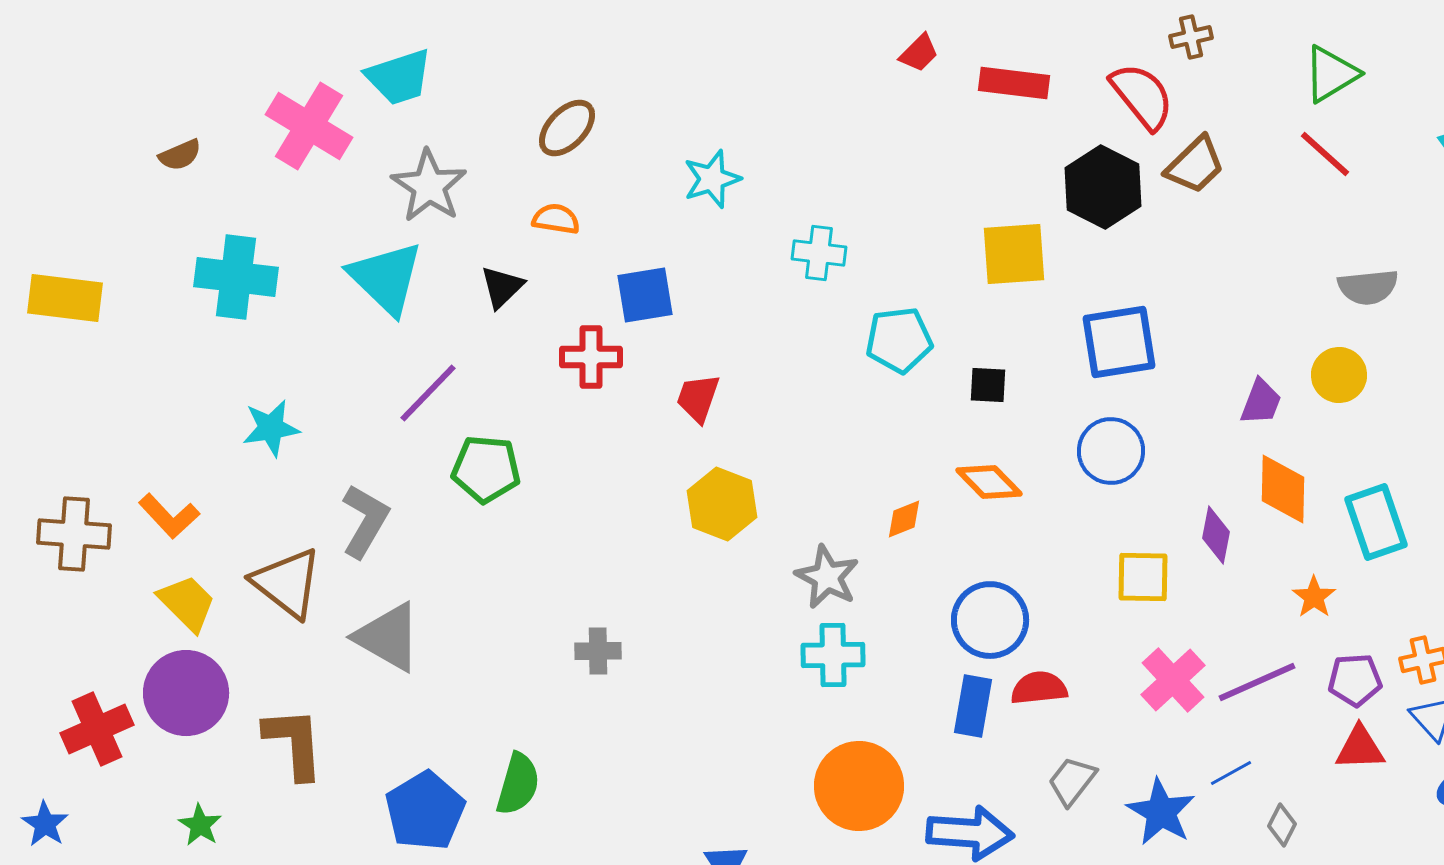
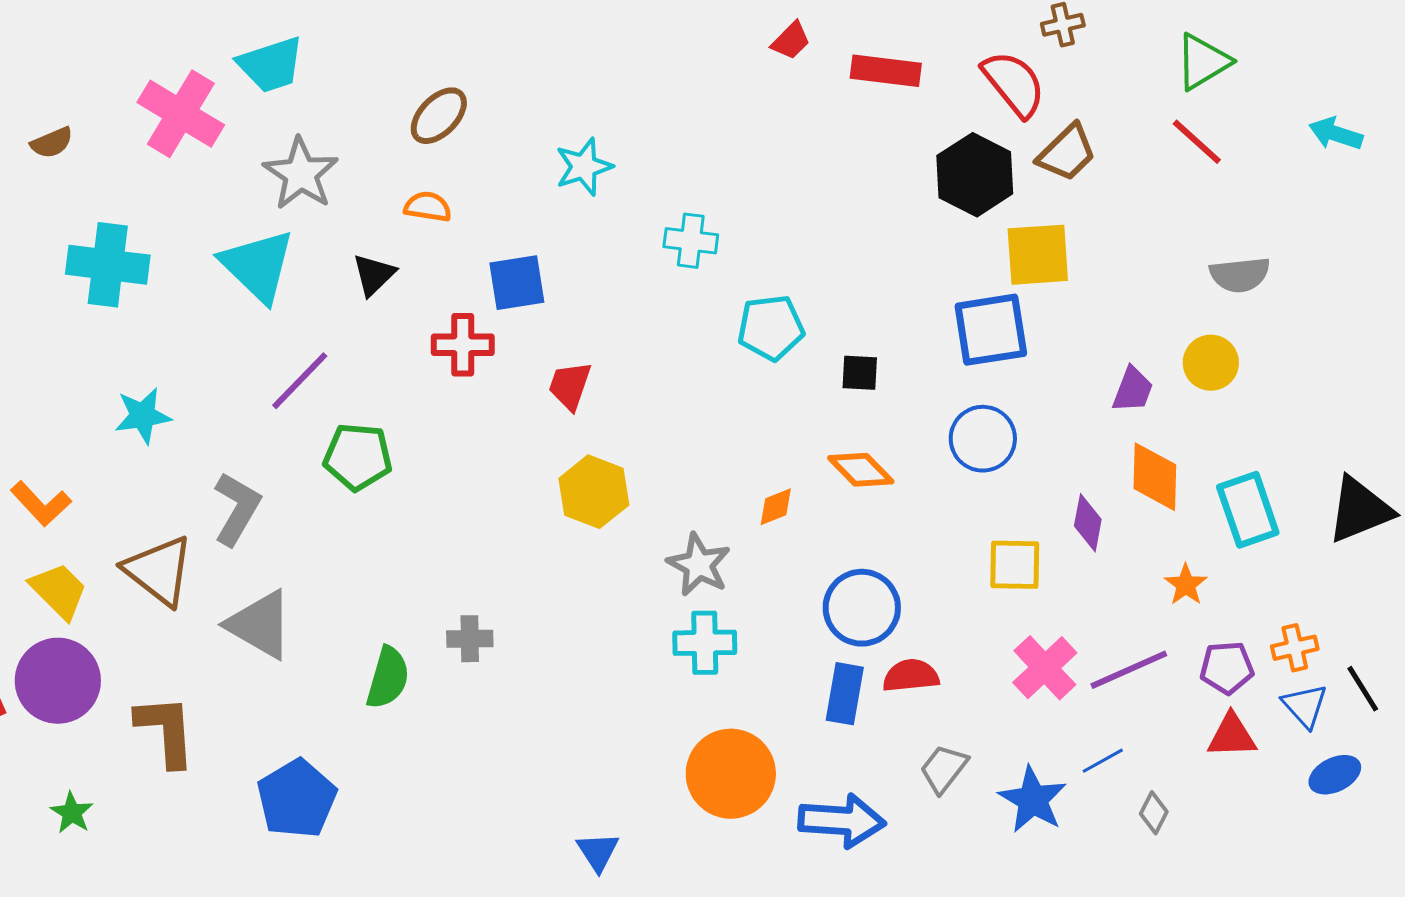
yellow square: (1014, 254) -> (1038, 255), moved
green semicircle: (518, 784) -> (388, 678), moved

